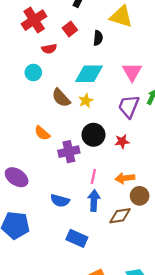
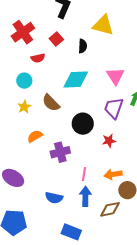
yellow star: (86, 101) -> (24, 107), moved
orange semicircle: (42, 133) -> (35, 136), turned 112
black circle: (93, 135) -> (83, 124), moved

